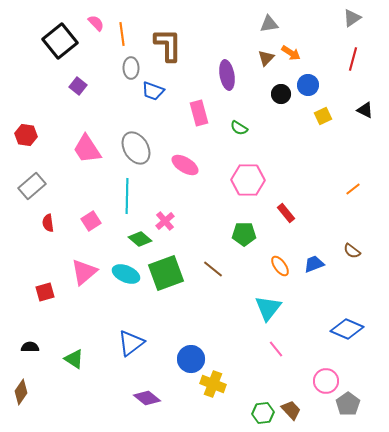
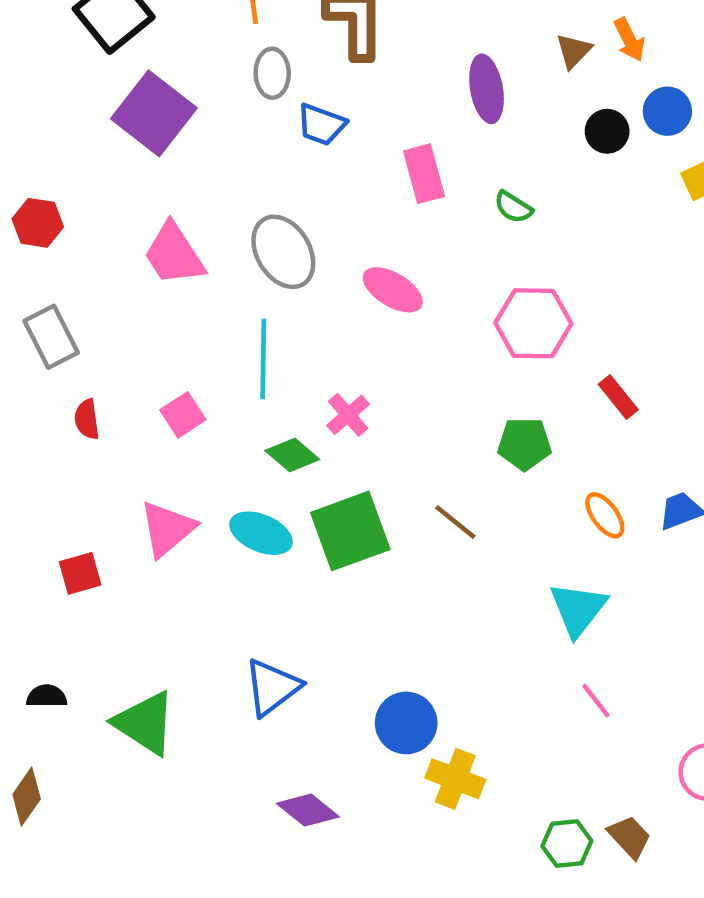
orange arrow: (291, 53) -> (629, 40), turned 30
purple square: (78, 86) -> (154, 113), size x2.0
gray rectangle: (32, 186) -> (51, 337), turned -76
green triangle: (74, 359) -> (145, 723), size x1.5

